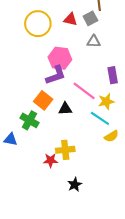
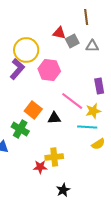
gray square: (90, 18) -> (72, 41), moved
yellow circle: (38, 24) -> (26, 50), moved
gray triangle: (94, 42) -> (92, 46), moved
purple L-shape: (56, 75) -> (17, 69), moved, turned -30
cyan line: (100, 118) -> (87, 127), turned -30

